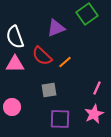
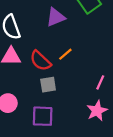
red semicircle: (42, 56) -> (40, 61), moved
purple square: (60, 119) -> (43, 116), moved

